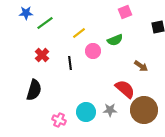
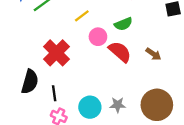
red cross: (42, 55) -> (56, 53), moved, size x1.6
black line: (70, 63) -> (54, 93), moved
red semicircle: (125, 89) -> (120, 52), moved

